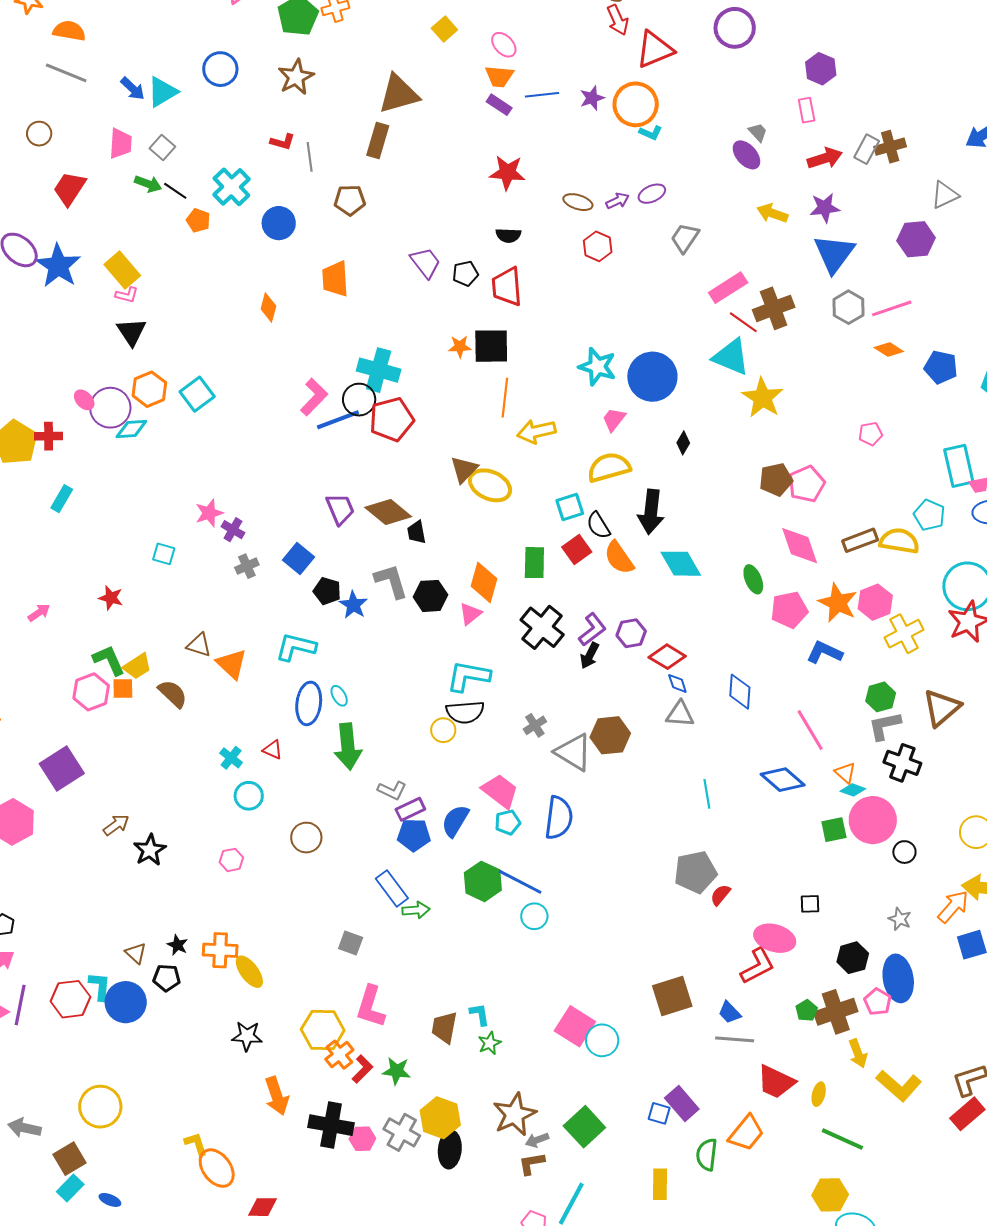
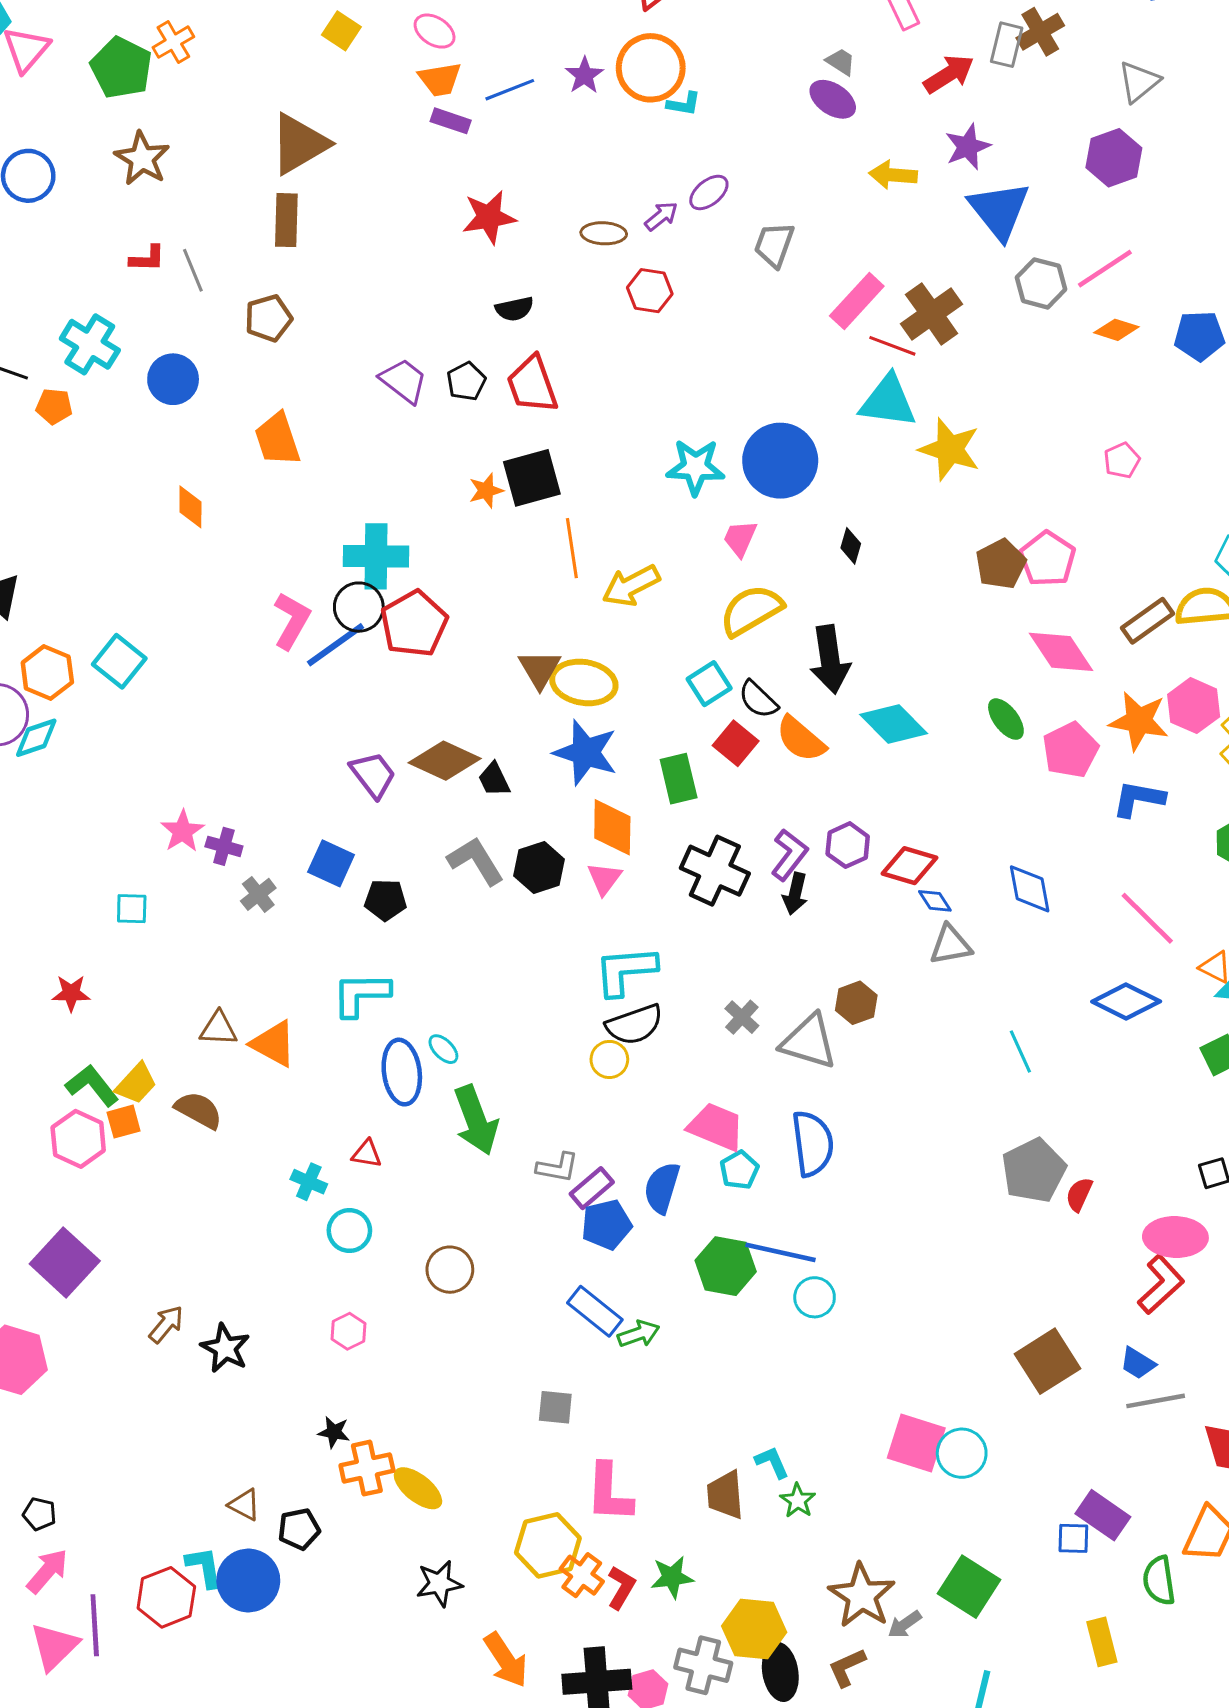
blue star: (353, 605) -> (586, 752), moved, size x1.5
brown hexagon: (610, 735) -> (856, 1003), size x0.7
black star: (177, 945) -> (334, 1432), moved
brown L-shape: (532, 1163) -> (847, 1667), moved

